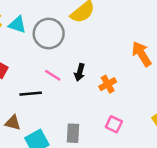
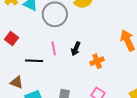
pink line: (53, 75) -> (54, 48), turned 40

